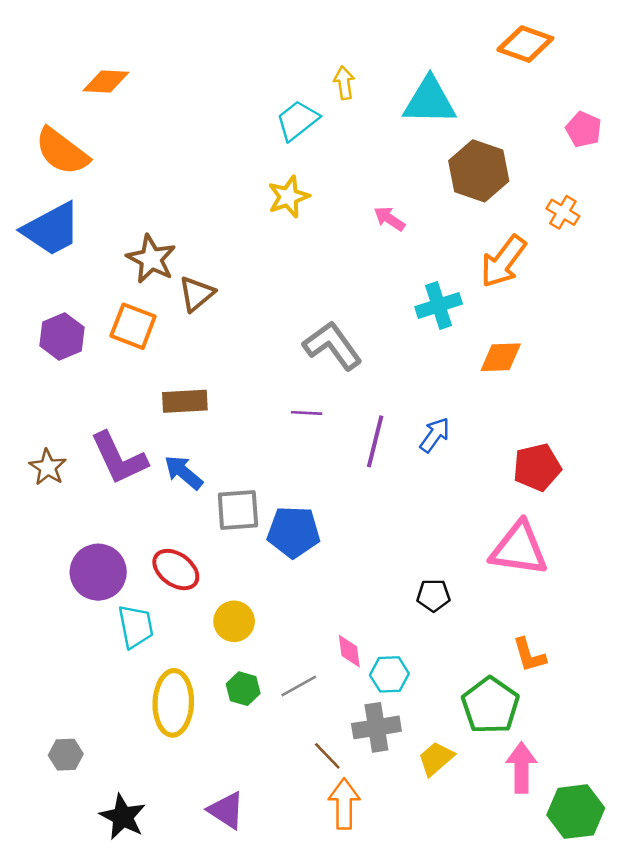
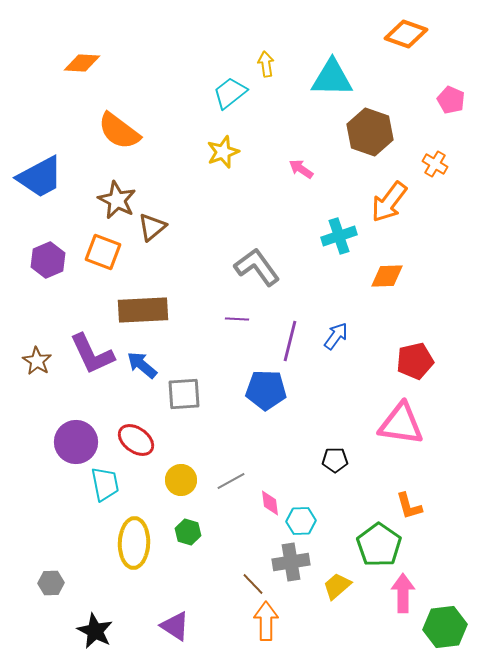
orange semicircle: (62, 151) -> (119, 131), moved
brown rectangle: (185, 401) -> (143, 310), size x1.4
blue pentagon: (294, 532) -> (266, 390), moved
gray line: (299, 686) -> (231, 481), moved

